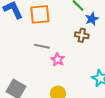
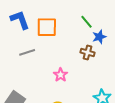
gray line: (42, 46) -> (27, 52), moved, turned -35

